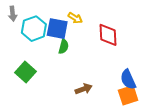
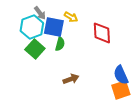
gray arrow: (13, 14) -> (40, 13), moved, turned -32
green square: (25, 72) -> (35, 49), moved
brown arrow: (84, 89) -> (71, 79), moved

